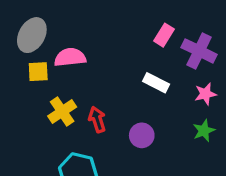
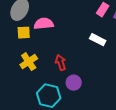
yellow cross: (62, 111) -> (29, 62), moved
purple circle: (142, 135) -> (74, 83), moved

